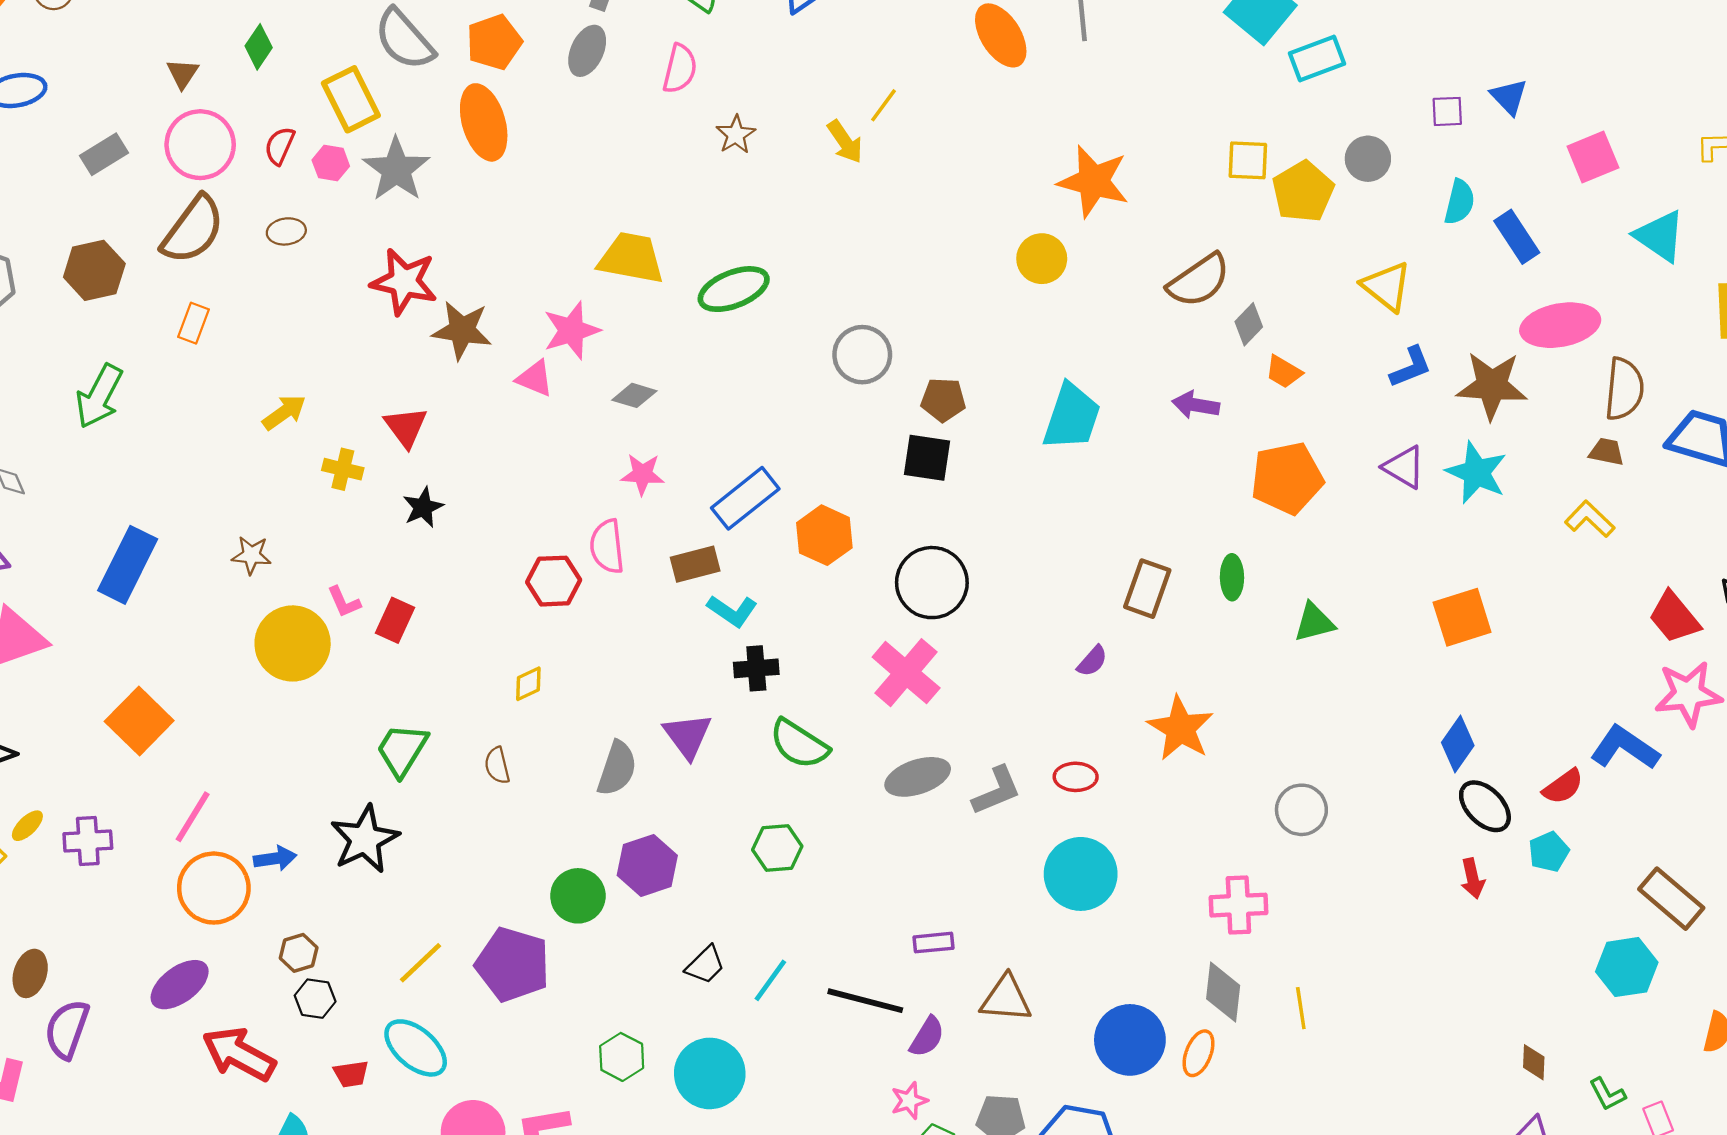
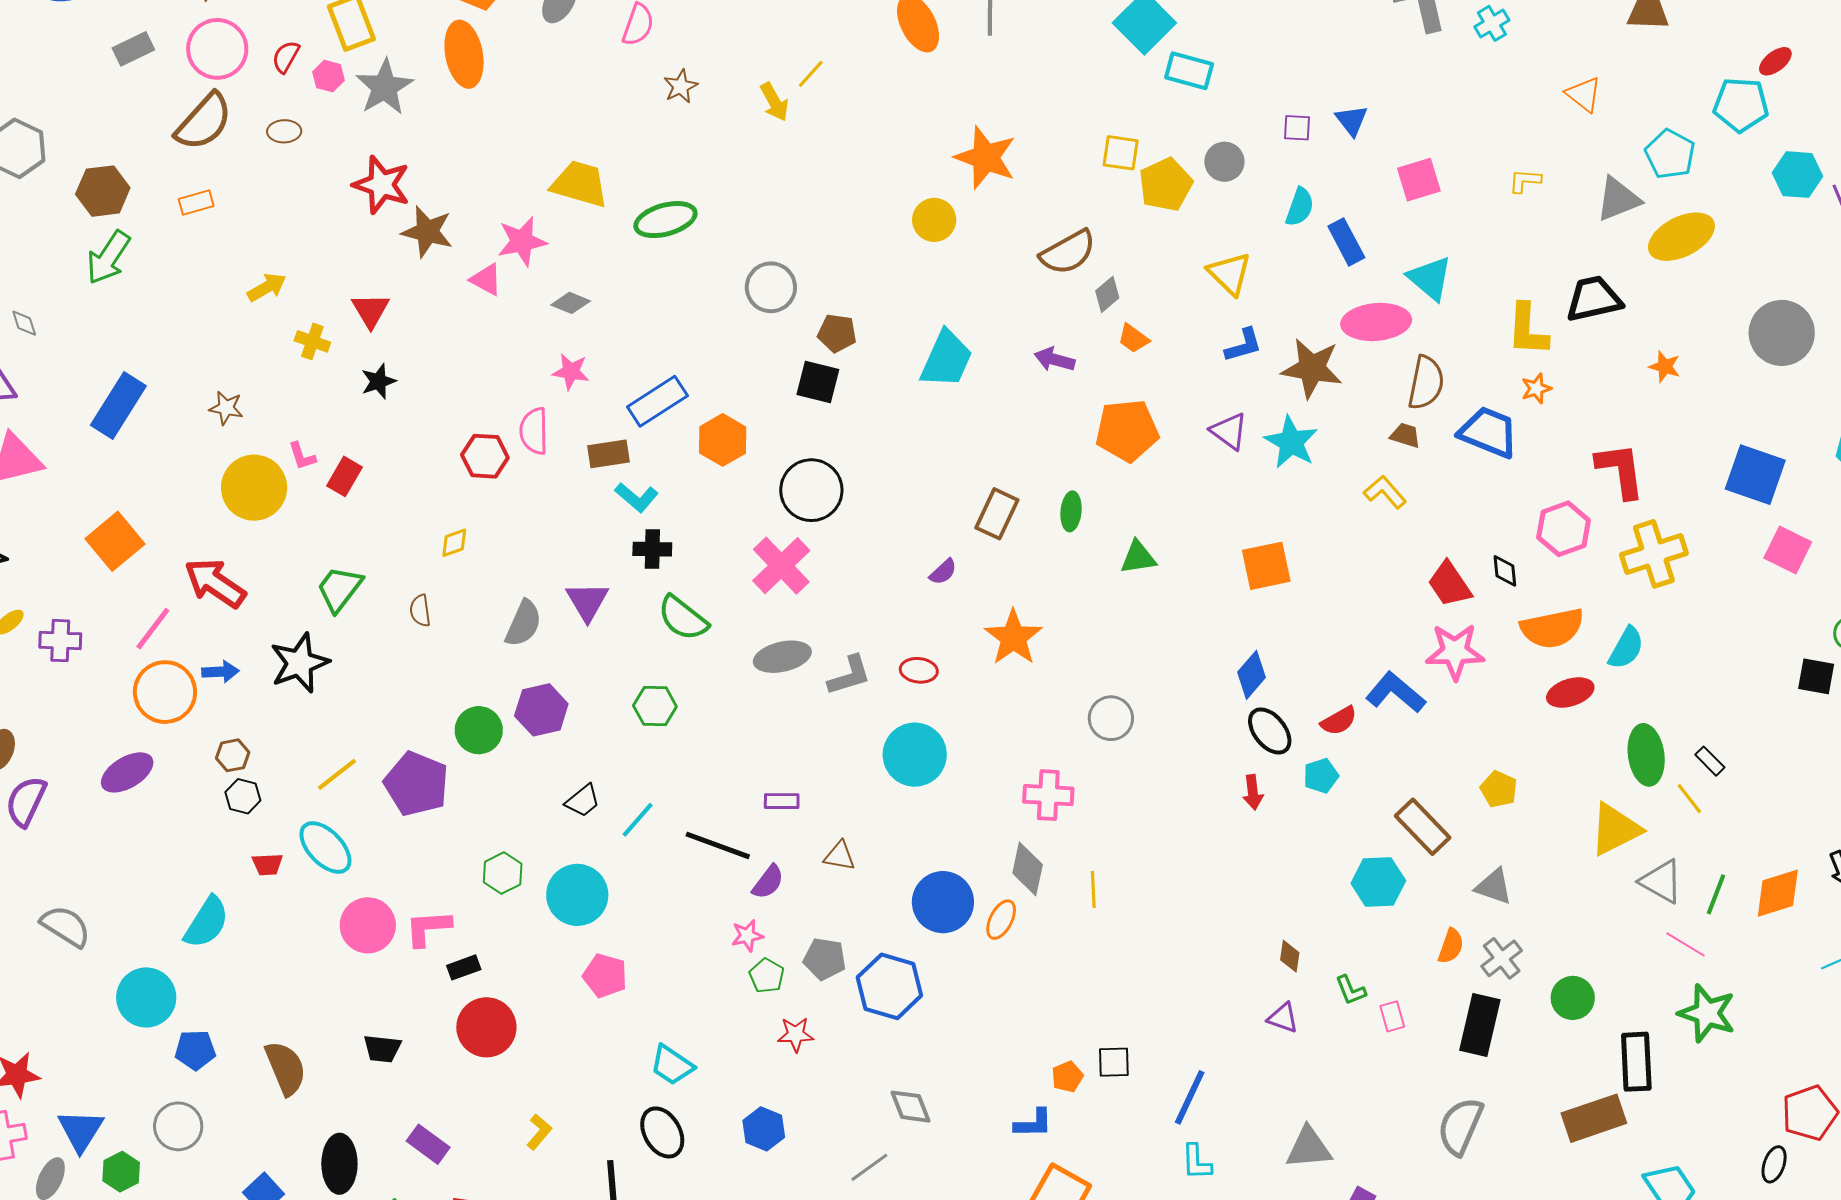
cyan rectangle: (1317, 58) -> (1189, 71), turned 30
cyan triangle: (1660, 236) -> (1430, 278), moved
brown hexagon: (94, 270) -> (103, 191), moved
orange rectangle: (193, 323) -> (196, 202), turned 48
brown triangle: (1006, 999) -> (840, 856), size x0.7
red arrow: (239, 1054) -> (215, 583), moved

